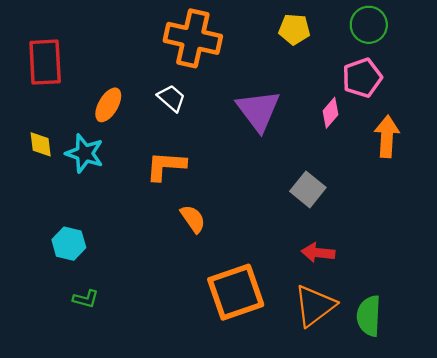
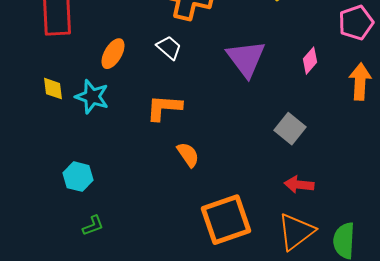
pink pentagon: (362, 78) -> (356, 23), moved
green L-shape: (86, 299) -> (93, 226), turned -35

